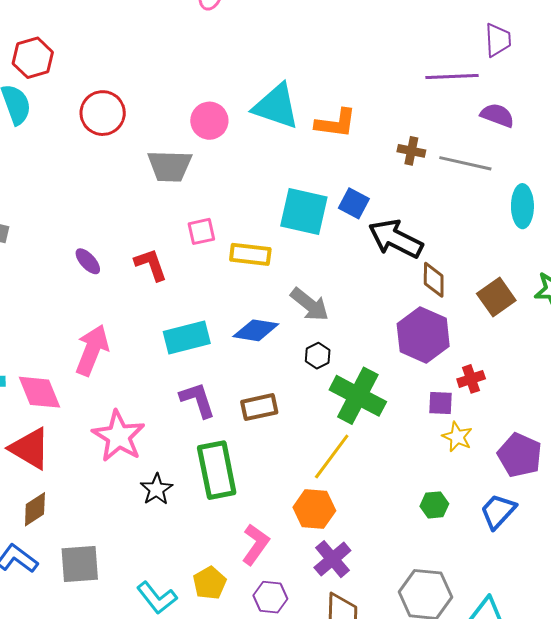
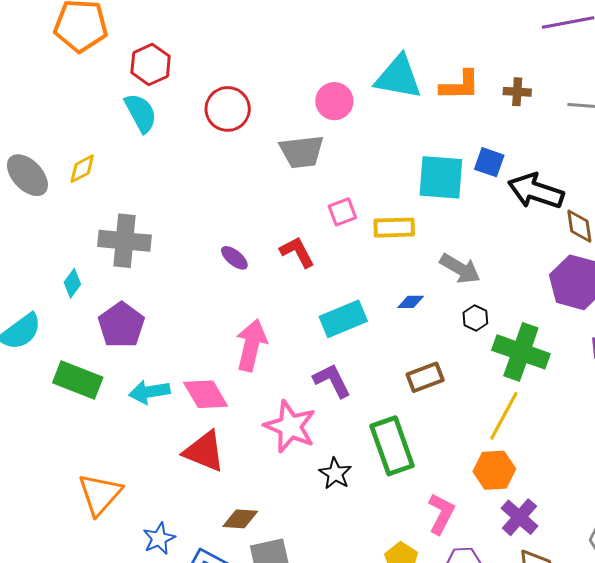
brown cross: (411, 151) -> (517, 92), moved
blue diamond: (256, 330) -> (411, 302), size x0.6
purple L-shape: (198, 400) -> (332, 381), moved
brown diamond: (35, 509) -> (240, 519), moved, turned 45

